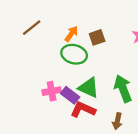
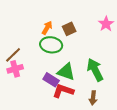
brown line: (32, 28) -> (13, 55), moved
pink cross: (52, 91) -> (15, 69), moved

